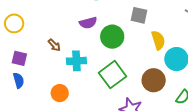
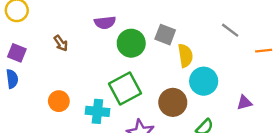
gray square: (139, 15) -> (165, 35), moved
cyan cross: (76, 61) -> (97, 111), moved

